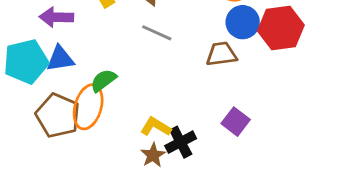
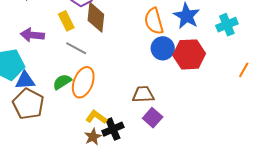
gray line: (157, 33) -> (76, 48), moved
brown trapezoid: (221, 54) -> (143, 94), moved
blue triangle: (60, 59) -> (25, 80), moved
orange ellipse: (88, 107) -> (83, 82), moved

